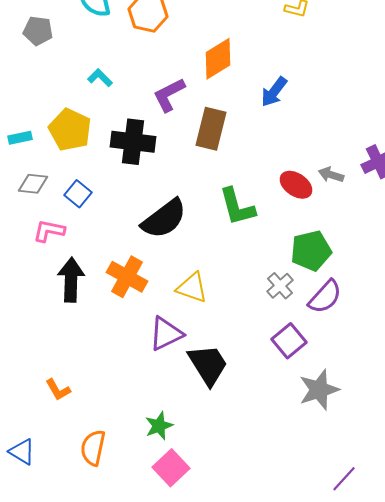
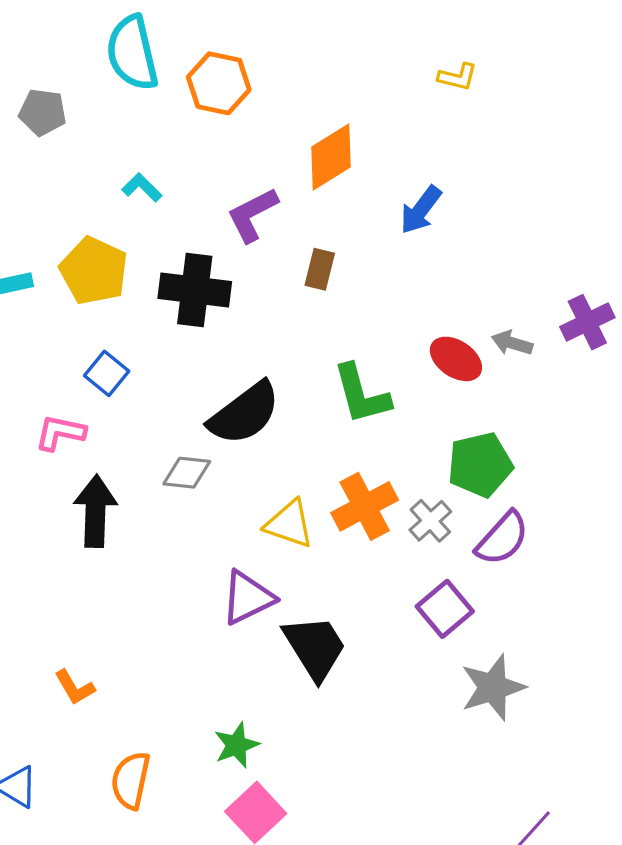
brown rectangle: (211, 129) -> (320, 269), size x0.6
gray diamond: (33, 184) -> (187, 473), moved
orange cross: (127, 277) -> (365, 506), moved, turned 33

